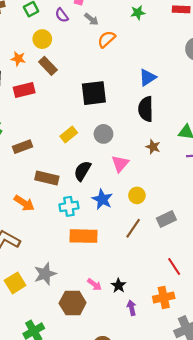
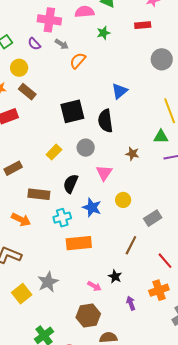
black semicircle: (146, 109) -> (105, 121), moved
brown line: (133, 228) -> (131, 245), moved
black star: (119, 286) -> (115, 276), moved
brown hexagon: (73, 303) -> (88, 316), moved

